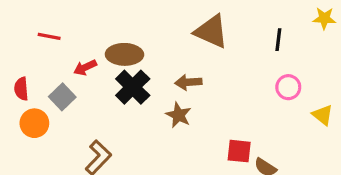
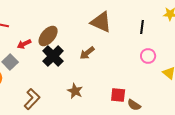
brown ellipse: (124, 54) -> (48, 36), turned -50
brown arrow: (188, 82) -> (87, 53), turned -35
brown star: (179, 115) -> (75, 91), moved

